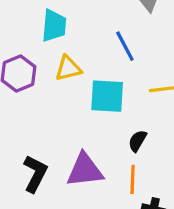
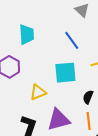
yellow triangle: (68, 68) -> (38, 92), moved

